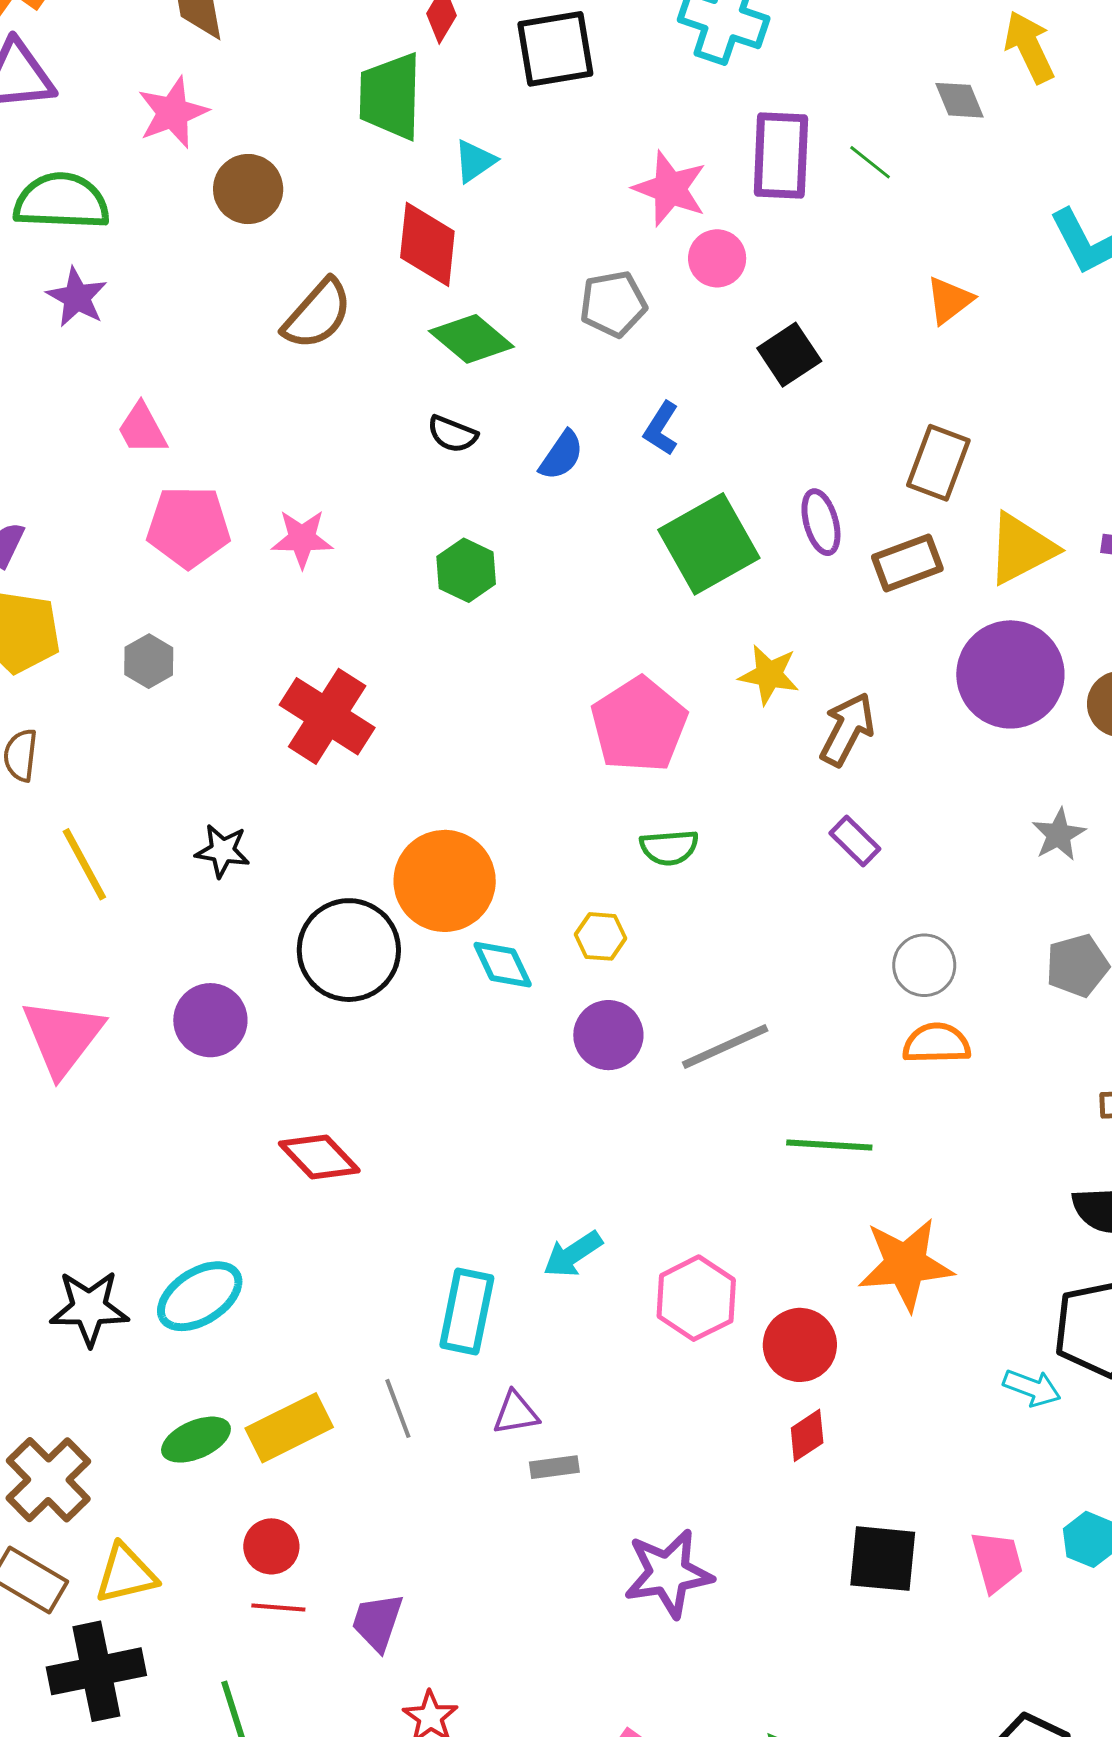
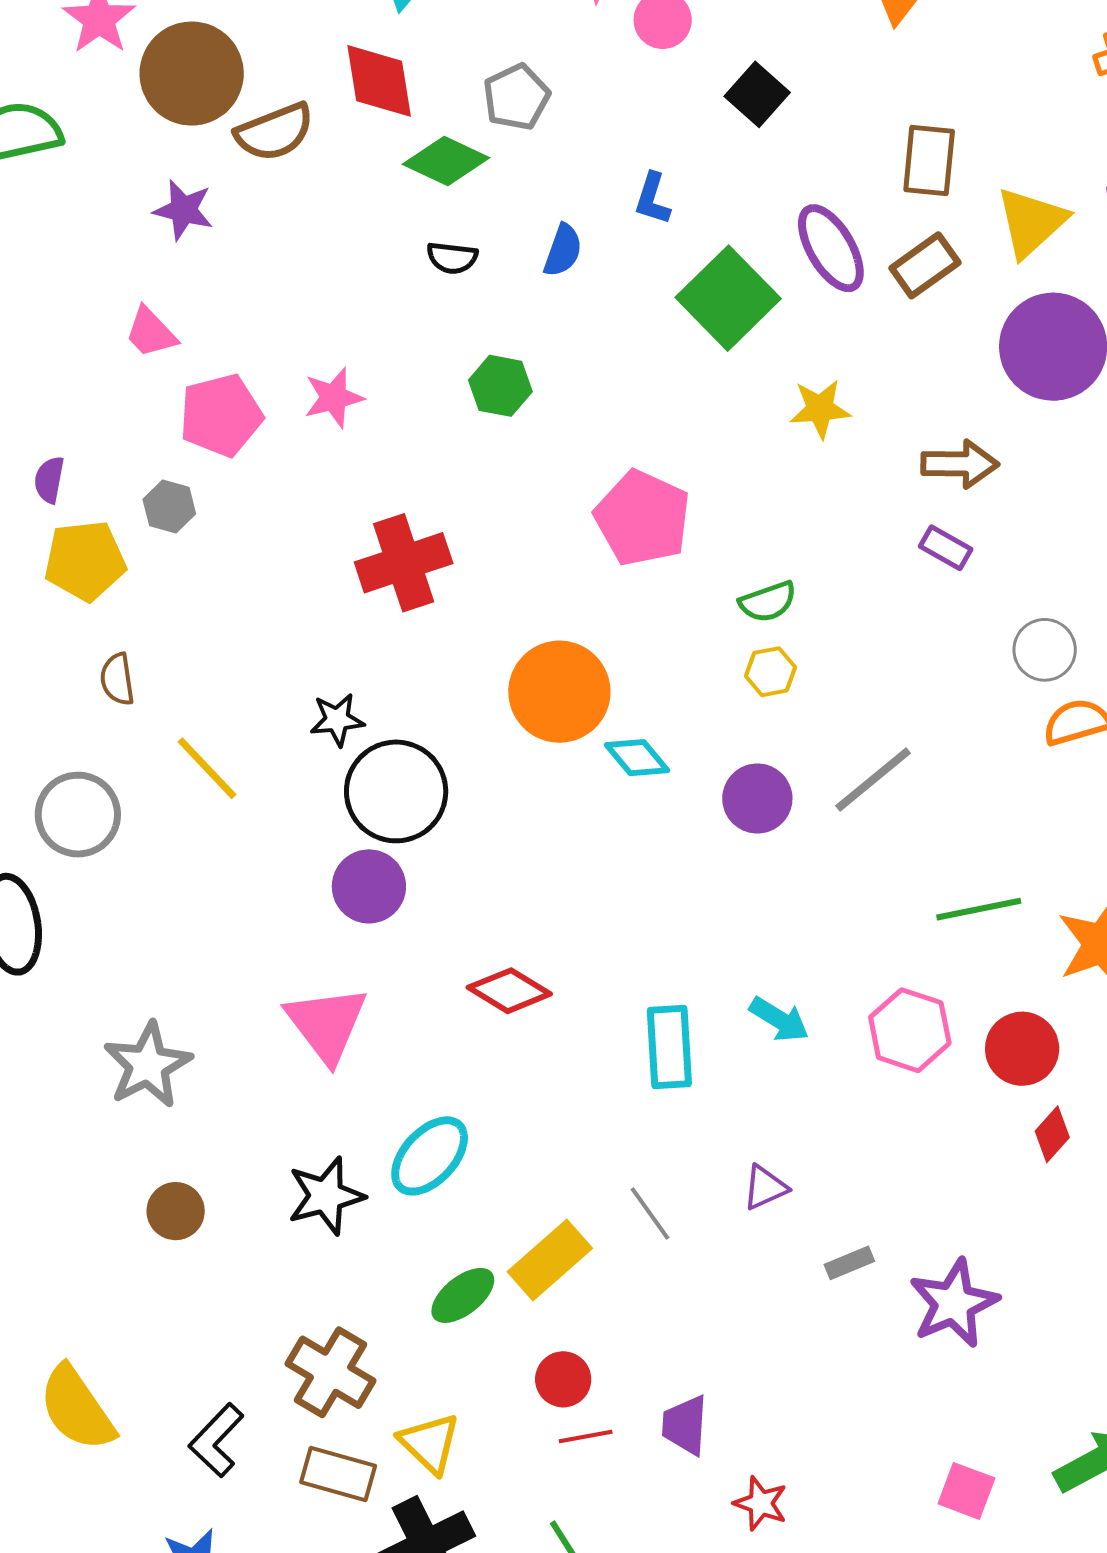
brown circle: (248, 189) -> (192, 74), size x1.5
purple star: (77, 297) -> (183, 210), moved
gray pentagon: (613, 304) -> (516, 97), moved
brown semicircle: (317, 314) -> (274, 132), moved, turned 42
purple ellipse: (821, 522) -> (831, 248), size x1.4
gray hexagon: (149, 661) -> (169, 507), moved
red cross: (327, 716) -> (404, 563), turned -36
pink pentagon: (639, 725) -> (642, 518), moved
brown arrow: (847, 729) -> (960, 464), moved, turned 78
yellow hexagon: (601, 936) -> (770, 672), moved
black circle: (349, 950) -> (396, 791), moved
pink triangle: (63, 1037) -> (327, 1024), moved
green line: (829, 1145) -> (979, 909), moved
cyan arrow: (573, 1254) -> (779, 1019), turned -100
cyan rectangle: (467, 1311) -> (669, 1047), moved
gray rectangle: (554, 1467) -> (849, 1263), moved
yellow triangle: (126, 1574) -> (430, 1443), turned -48

